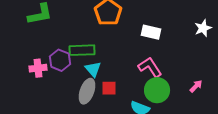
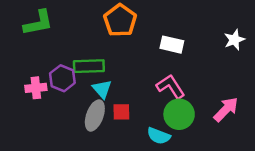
pink arrow: (196, 86) -> (226, 109), size x1.6

